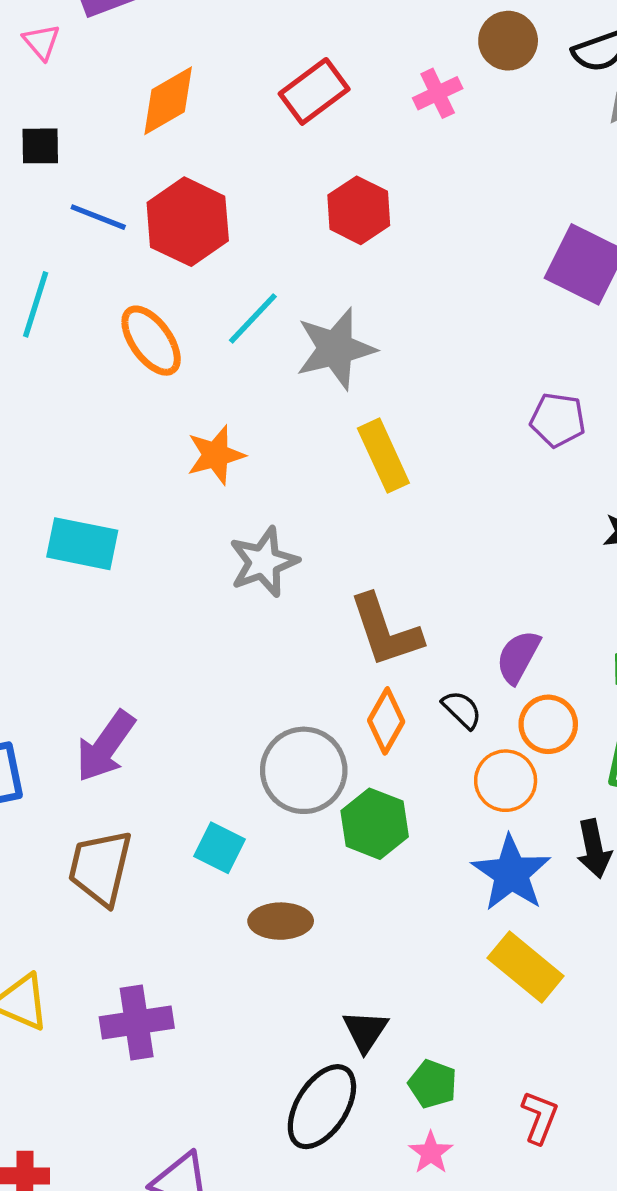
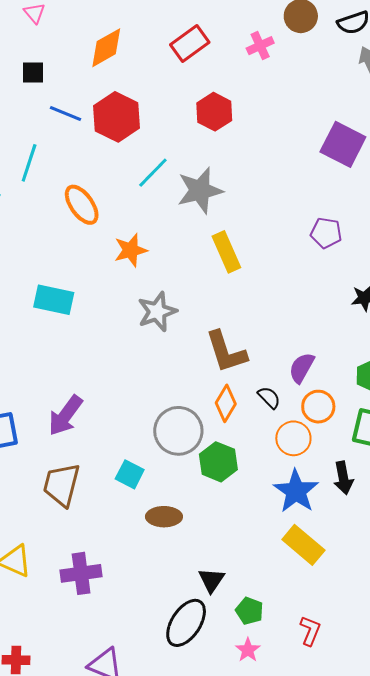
orange ellipse: (151, 341) -> (82, 205), moved

